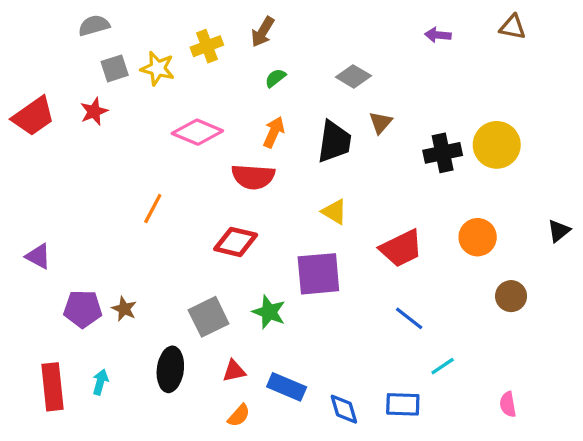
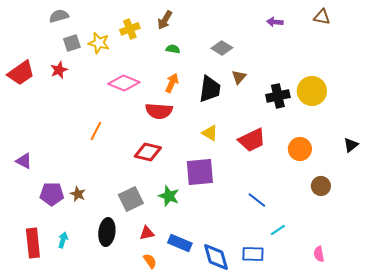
green semicircle: (275, 78) -> (173, 49), turned 48
red trapezoid: (401, 248) -> (252, 140), moved
blue diamond: (344, 409) -> (216, 257), size x1.4
orange semicircle: (239, 416) -> (150, 261), turned -77

